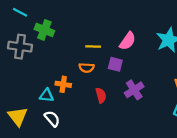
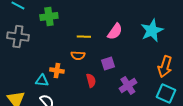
green cross: (44, 30) -> (49, 17), moved, turned -30
purple square: (115, 64) -> (108, 64), moved, turned -32
purple cross: (134, 90) -> (128, 86), moved

